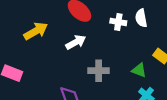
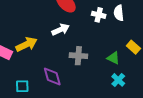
yellow arrow: (36, 31) -> (26, 44), moved

